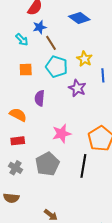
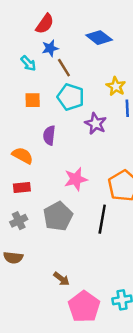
yellow star: (84, 59) -> (116, 86), moved
gray cross: (15, 168) -> (19, 221), turned 32

